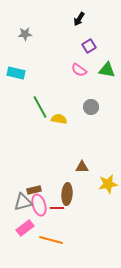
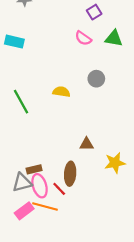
green line: (40, 107) -> (21, 102), moved
red line: (57, 208) -> (59, 189), turned 48
orange line: (51, 240) -> (45, 206), moved

